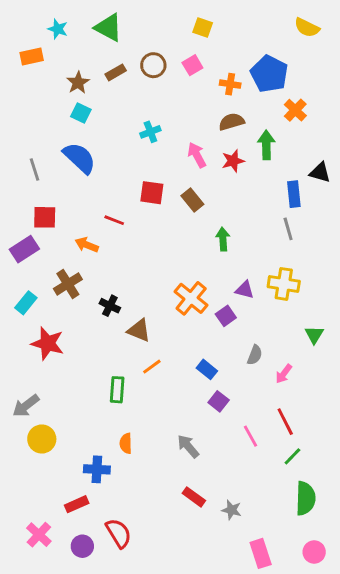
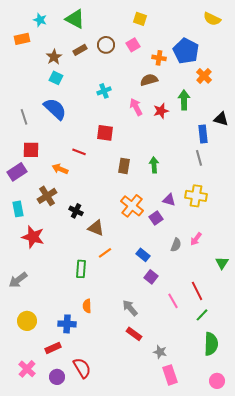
brown semicircle: (232, 122) -> (149, 80), moved
brown rectangle: (192, 200) -> (124, 166), moved, turned 49
cyan rectangle: (26, 303) -> (18, 209), turned -49
green triangle: (314, 335) -> (222, 263), moved
pink arrow: (284, 374) -> (196, 239), moved
yellow circle: (42, 439) -> (27, 321), moved
red rectangle: (194, 497) -> (134, 334), moved
pink rectangle: (261, 553) -> (170, 375), moved

